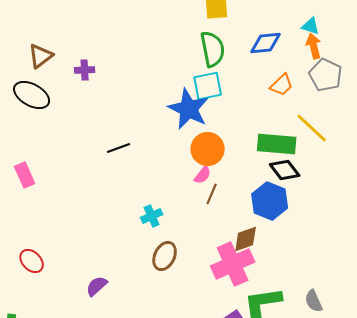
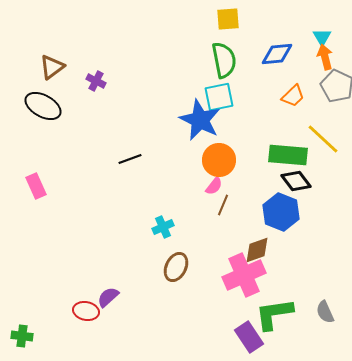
cyan triangle: (311, 26) -> (322, 37), turned 42
purple cross: (85, 70) -> (96, 81), turned 30
red ellipse: (32, 261) -> (86, 311), moved, turned -35

